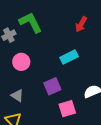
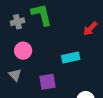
gray triangle: (17, 96) -> (15, 75), moved

